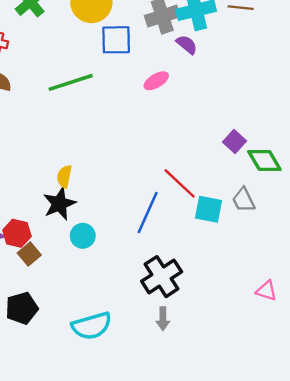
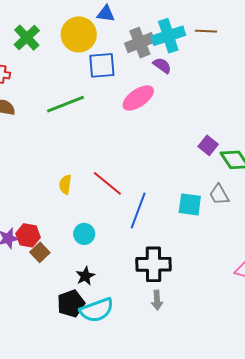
pink ellipse: (156, 81) -> (138, 98), size x1.5
red line: (180, 183) -> (107, 183), moved
black star: (59, 204) -> (85, 276), moved, size x0.7
black cross: (162, 277) -> (153, 264), turned 36
black pentagon: (22, 308) -> (71, 304), moved

